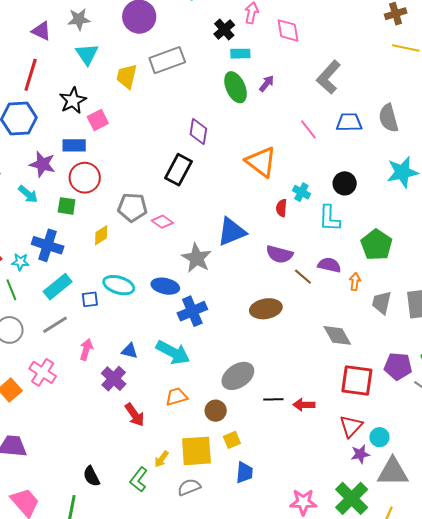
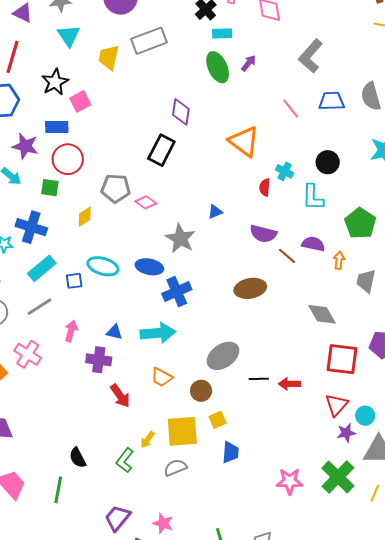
blue triangle: (232, 232) -> (215, 212), size x0.5
cyan arrow: (173, 352) -> (158, 333), turned -32
purple cross: (114, 379) -> (99, 360), turned -35
orange trapezoid: (176, 397) -> (162, 377), turned -135

